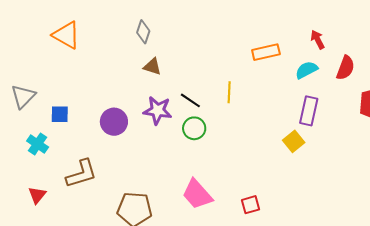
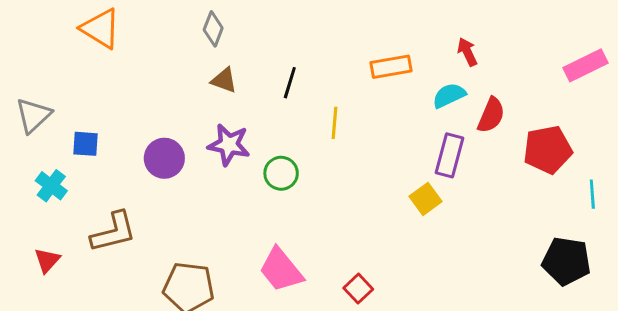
red semicircle: (345, 68) -> (491, 115), moved
black line: (190, 100) -> (290, 83), moved, turned 70
red square: (250, 205) -> (358, 289), turned -30

